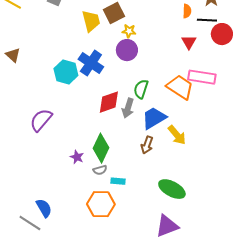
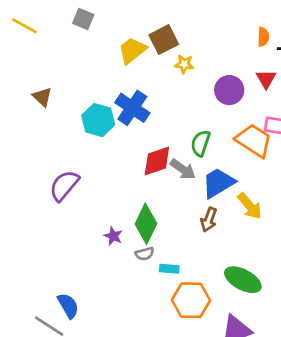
yellow trapezoid: (91, 21) -> (132, 50), turned -115
purple circle: (127, 50) -> (229, 90), moved
brown triangle: (13, 55) -> (42, 97), moved
gray arrow: (128, 108) -> (183, 169), turned -72
orange hexagon: (101, 204) -> (191, 300), moved

